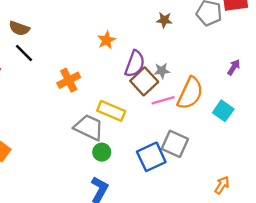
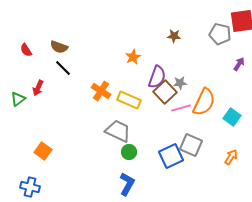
brown star: (164, 20) -> (174, 36), moved
purple arrow: (234, 67) -> (239, 64), moved
orange cross: (69, 80) -> (101, 91), turned -30
yellow rectangle: (111, 111) -> (129, 100), moved
orange arrow: (222, 185) -> (231, 157), moved

